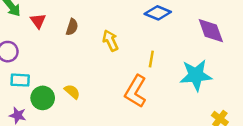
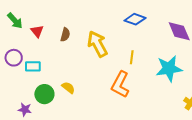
yellow arrow: (111, 41) -> (97, 44), size x1.5
cyan rectangle: (20, 80) -> (33, 66), moved

